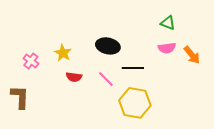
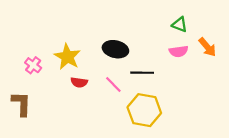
yellow star: (63, 53) -> (67, 57), size x1.4
orange arrow: (192, 55) -> (207, 47), moved

